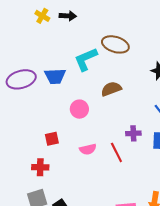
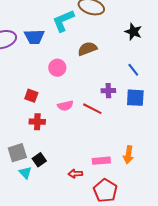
red square: (52, 139) -> (31, 96), turned 32
red line: (116, 152) -> (92, 109), turned -36
red cross: (40, 167) -> (37, 122), moved

